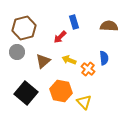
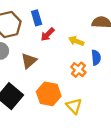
blue rectangle: (74, 22) -> (37, 18), moved
yellow arrow: (69, 60) -> (76, 41), moved

